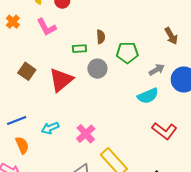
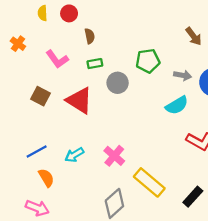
pink L-shape: (46, 27) -> (57, 59), moved
brown semicircle: (101, 37) -> (90, 36), moved
gray arrow: (157, 70) -> (183, 75), turned 49
red triangle: (61, 80) -> (79, 100), turned -40

